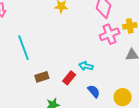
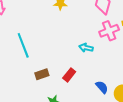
cyan arrow: (86, 66) -> (86, 48), moved
blue semicircle: (94, 91) -> (102, 87), moved

